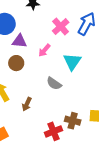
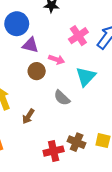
pink arrow: (44, 50) -> (57, 59), turned -120
brown circle: (16, 63) -> (37, 71), moved

